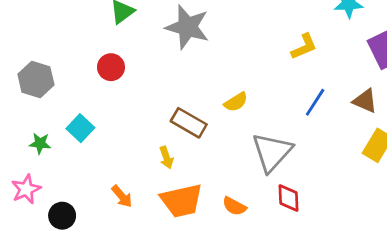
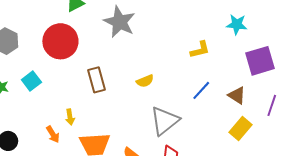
red circle: (111, 67) -> (60, 41), size x1.8
brown rectangle: (189, 123) -> (97, 80), moved, turned 35
yellow arrow: (166, 158) -> (70, 117), moved

